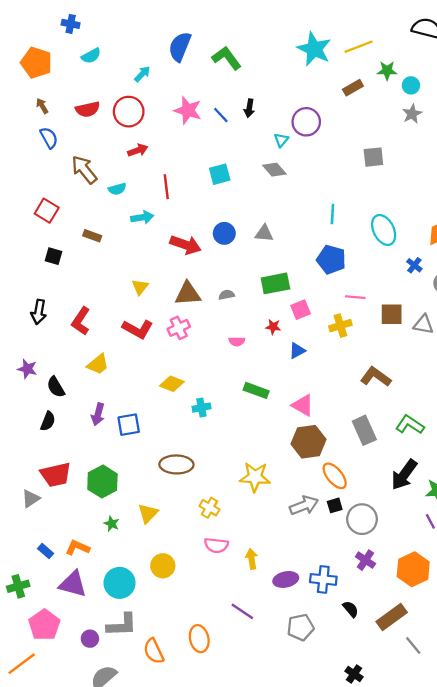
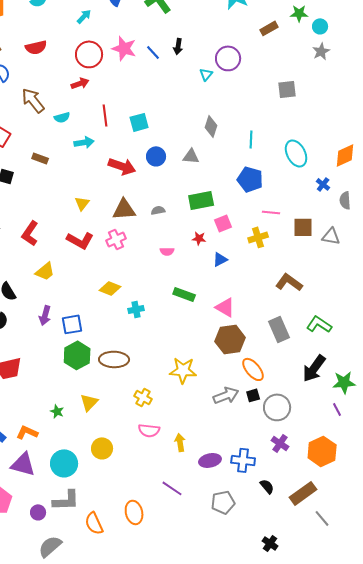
red circle: (129, 112) -> (89, 54), moved
gray diamond: (274, 170) -> (211, 126), moved, turned 60
cyan square: (220, 174) -> (139, 122), moved
green hexagon: (102, 482) -> (77, 355), moved

